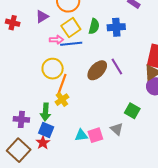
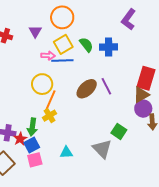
purple triangle: (42, 17) -> (35, 31), turned -32
green semicircle: (94, 26) -> (86, 45), turned -56
gray triangle: (117, 129) -> (102, 149), size x1.5
blue square: (46, 130) -> (32, 145), turned 35
pink square: (95, 135) -> (35, 160), moved
red star: (43, 143) -> (20, 139), moved

